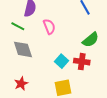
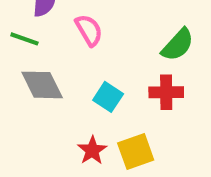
cyan square: (61, 61) -> (108, 97), moved
red star: (21, 84) -> (92, 150), moved

